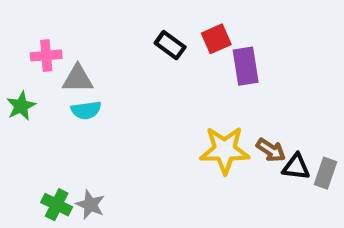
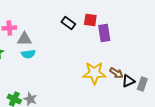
red square: (216, 39) -> (90, 20), turned 32
black triangle: (296, 167) -> (128, 81), turned -32

